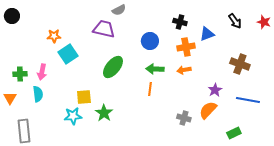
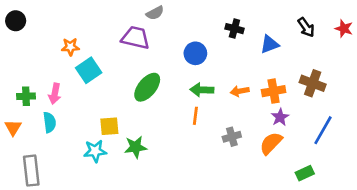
orange cross: (186, 47) -> (274, 91), moved
blue line: (248, 100) -> (323, 130), turned -70
green star: (104, 113) -> (135, 147), turned 30
gray cross: (184, 118) -> (232, 137), moved, turned -32

